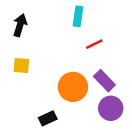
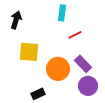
yellow square: (21, 65) -> (29, 52), moved, size x1.5

